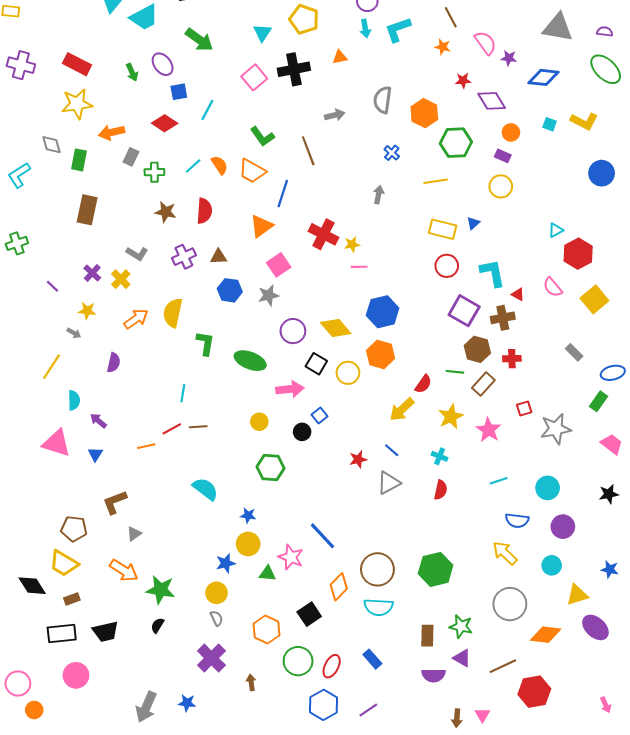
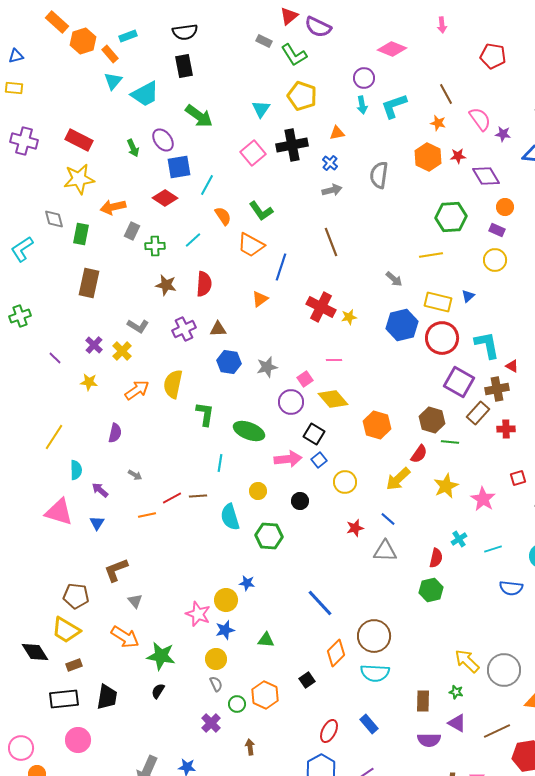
blue square: (179, 92) -> (179, 167), size x1.4
orange hexagon: (424, 113) -> (428, 157), moved
brown line: (308, 151) -> (331, 242), moved
blue cross: (392, 153) -> (330, 163), moved
orange semicircle: (220, 165) -> (223, 216), moved
gray arrow: (378, 195) -> (394, 279), moved, turned 120
orange triangle: (261, 226) -> (260, 299), size x0.7
pink square: (279, 265) -> (305, 379), moved, size x0.7
red circle: (447, 266) -> (442, 338), size x1.4
pink line: (359, 267) -> (334, 360), moved
blue hexagon: (383, 312) -> (402, 325), moved
gray arrow: (74, 333) -> (135, 475), moved
brown hexagon: (477, 349) -> (432, 420), moved
yellow circle: (348, 373) -> (345, 482), moved
brown rectangle: (483, 384) -> (478, 413), moved
cyan line: (183, 393) -> (220, 463), moved
blue square: (319, 416) -> (319, 460), moved
cyan cross: (440, 456) -> (459, 539), moved, turned 35
gray triangle: (389, 483) -> (385, 551), turned 30
cyan semicircle: (205, 489) -> (230, 517), moved, turned -144
gray triangle: (134, 534) -> (135, 601), turned -35
yellow circle: (248, 544) -> (226, 600), moved
yellow arrow: (505, 553) -> (467, 661), moved
pink star: (291, 557) -> (198, 614), moved
green hexagon: (436, 569) -> (431, 590), moved, size x0.7
black square: (309, 614) -> (307, 680), size x0.7
green star: (461, 626) -> (456, 692), size x0.6
black trapezoid: (106, 632) -> (107, 697), turned -68
purple cross: (211, 658) -> (211, 723), size x0.7
green circle: (298, 661) -> (237, 704), moved, size x0.6

